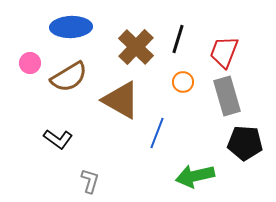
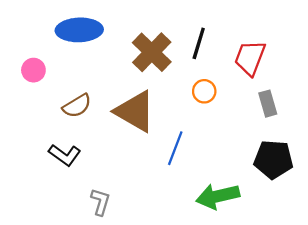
brown semicircle: (69, 77) -> (77, 106), moved, size x0.7
gray rectangle: (227, 96) -> (268, 104), moved, size x0.6

